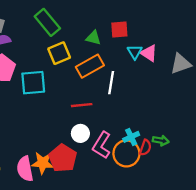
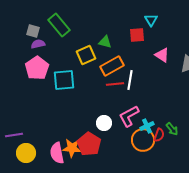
green rectangle: (47, 22) -> (59, 25), moved
green triangle: (93, 38) -> (105, 42), moved
cyan triangle: (135, 52) -> (151, 20), moved
red line: (82, 105) -> (115, 84), moved
green arrow: (161, 140) -> (172, 129), turned 40
pink L-shape: (102, 145) -> (129, 116), moved, turned 30

